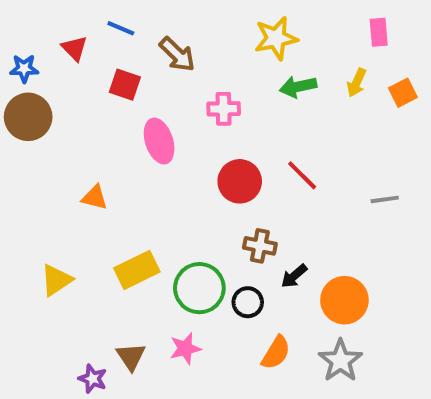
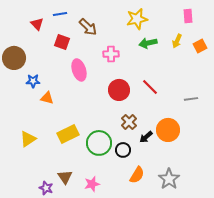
blue line: (121, 28) -> (60, 14), turned -32
blue star: (24, 68) -> (33, 81), moved
brown cross: (260, 246) -> (129, 122), turned 35
orange circle: (344, 300) -> (168, 130), moved
pink star: (185, 349) -> (92, 184), moved

